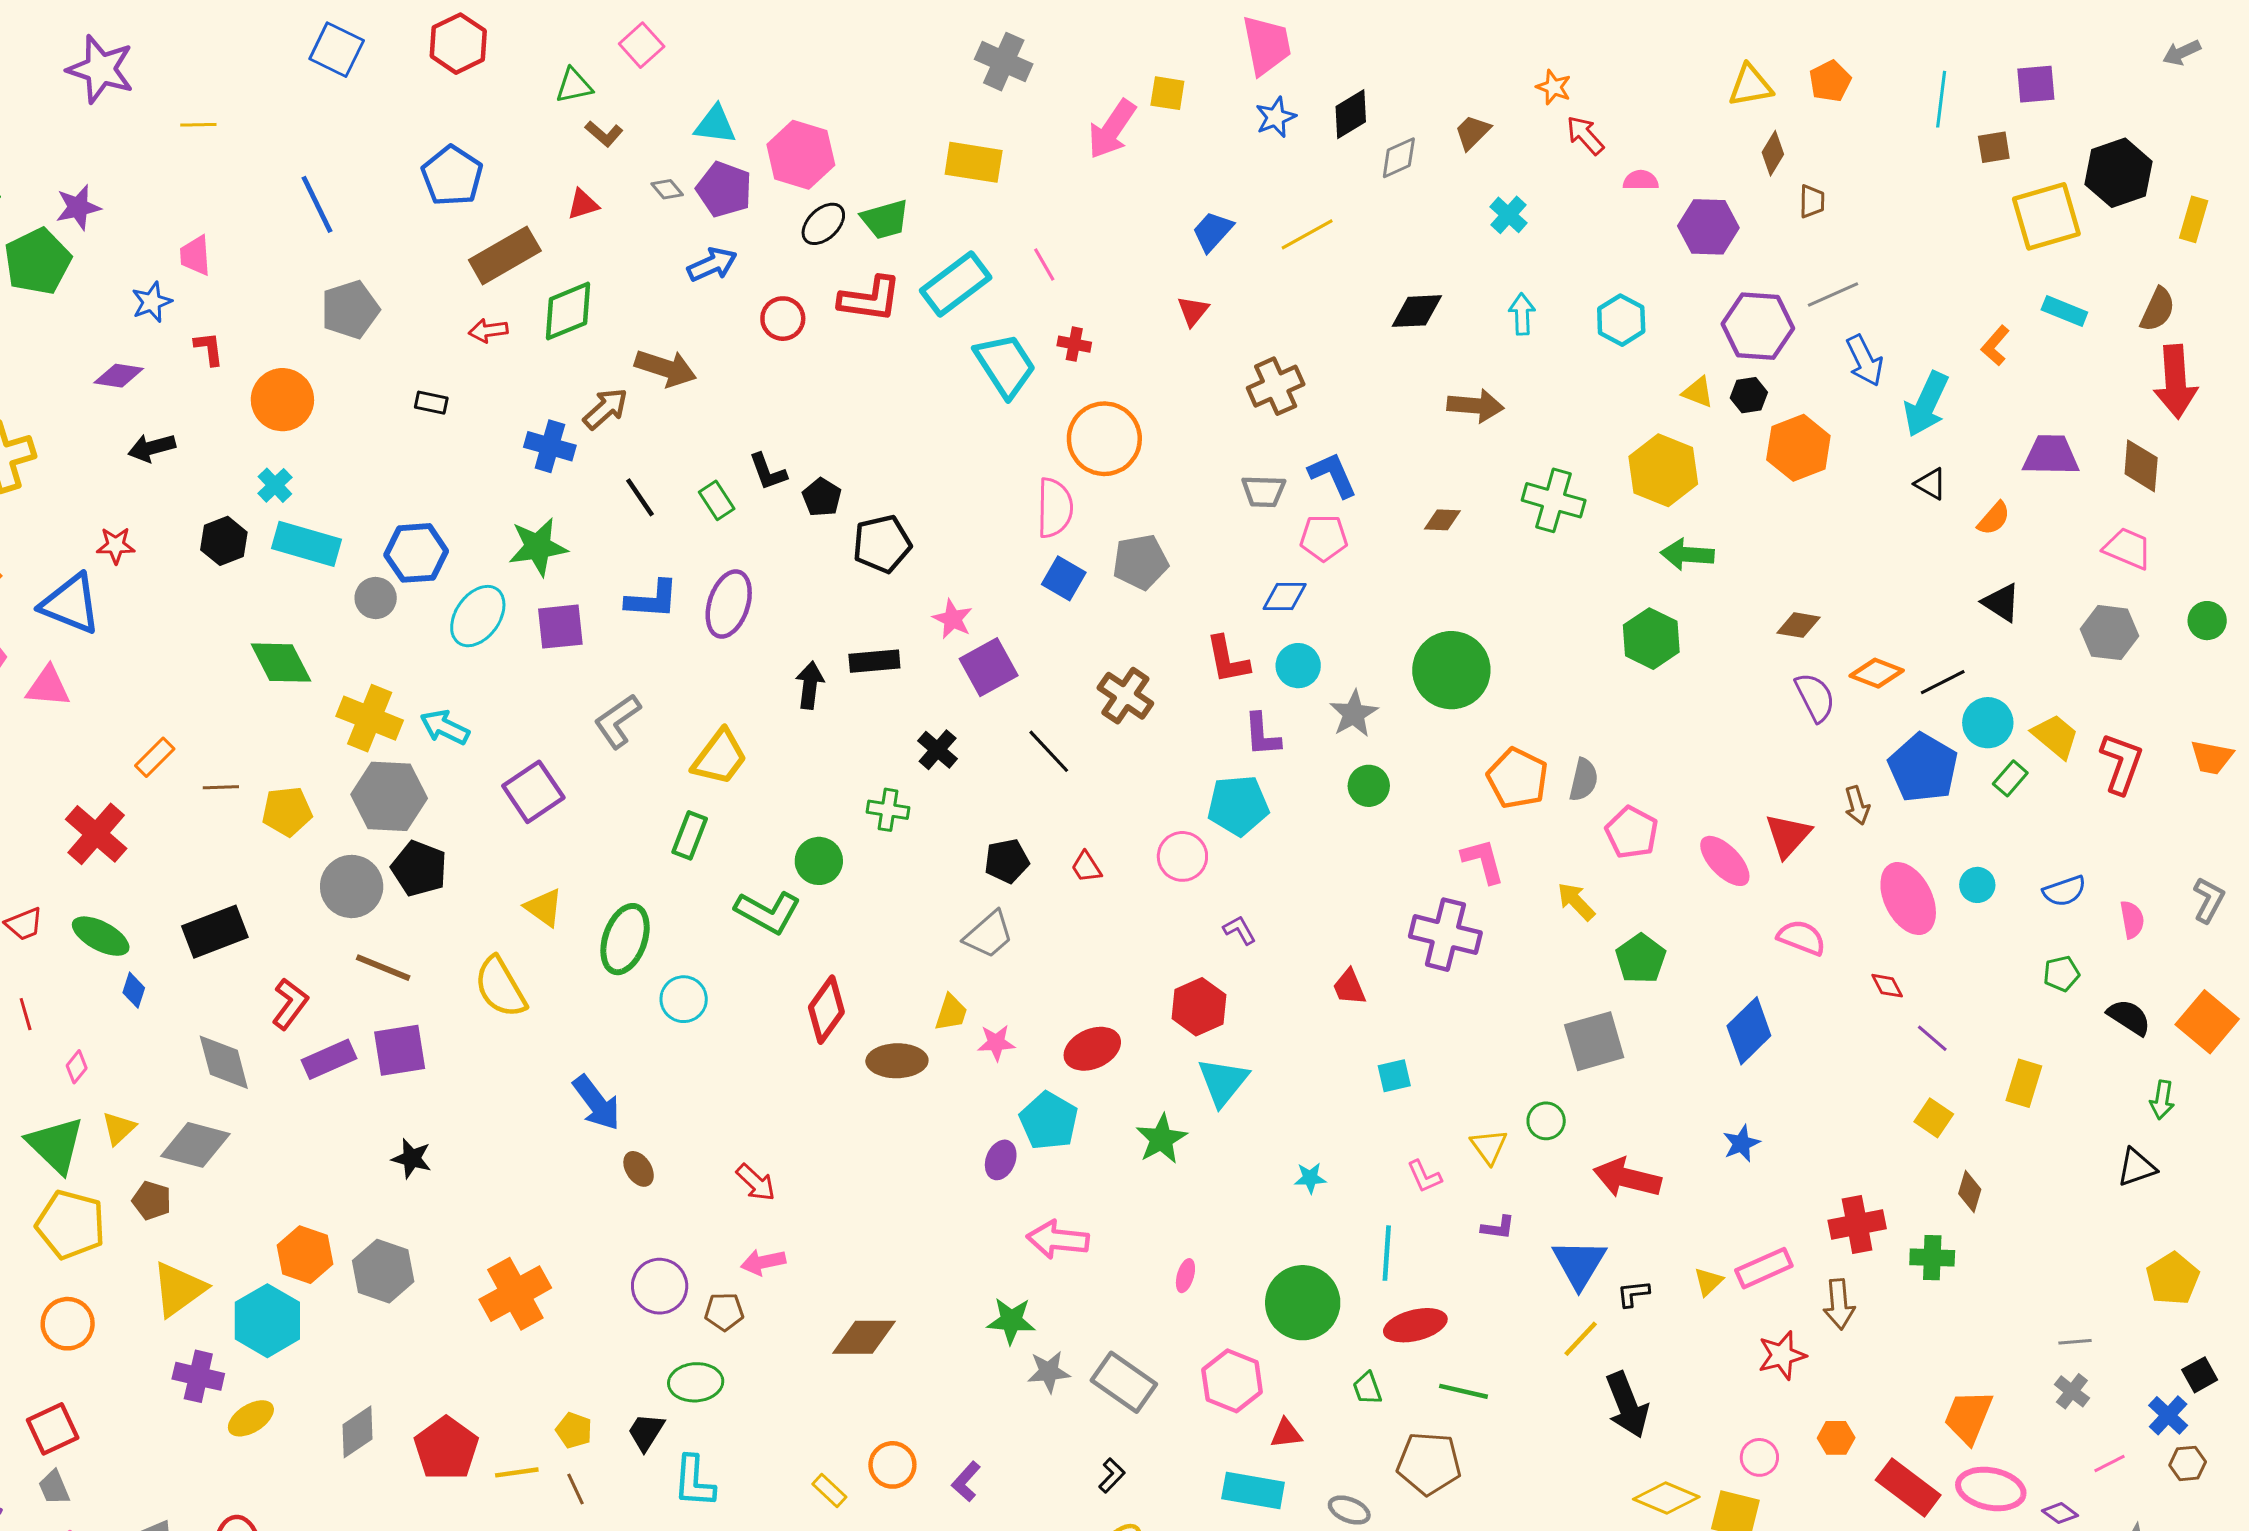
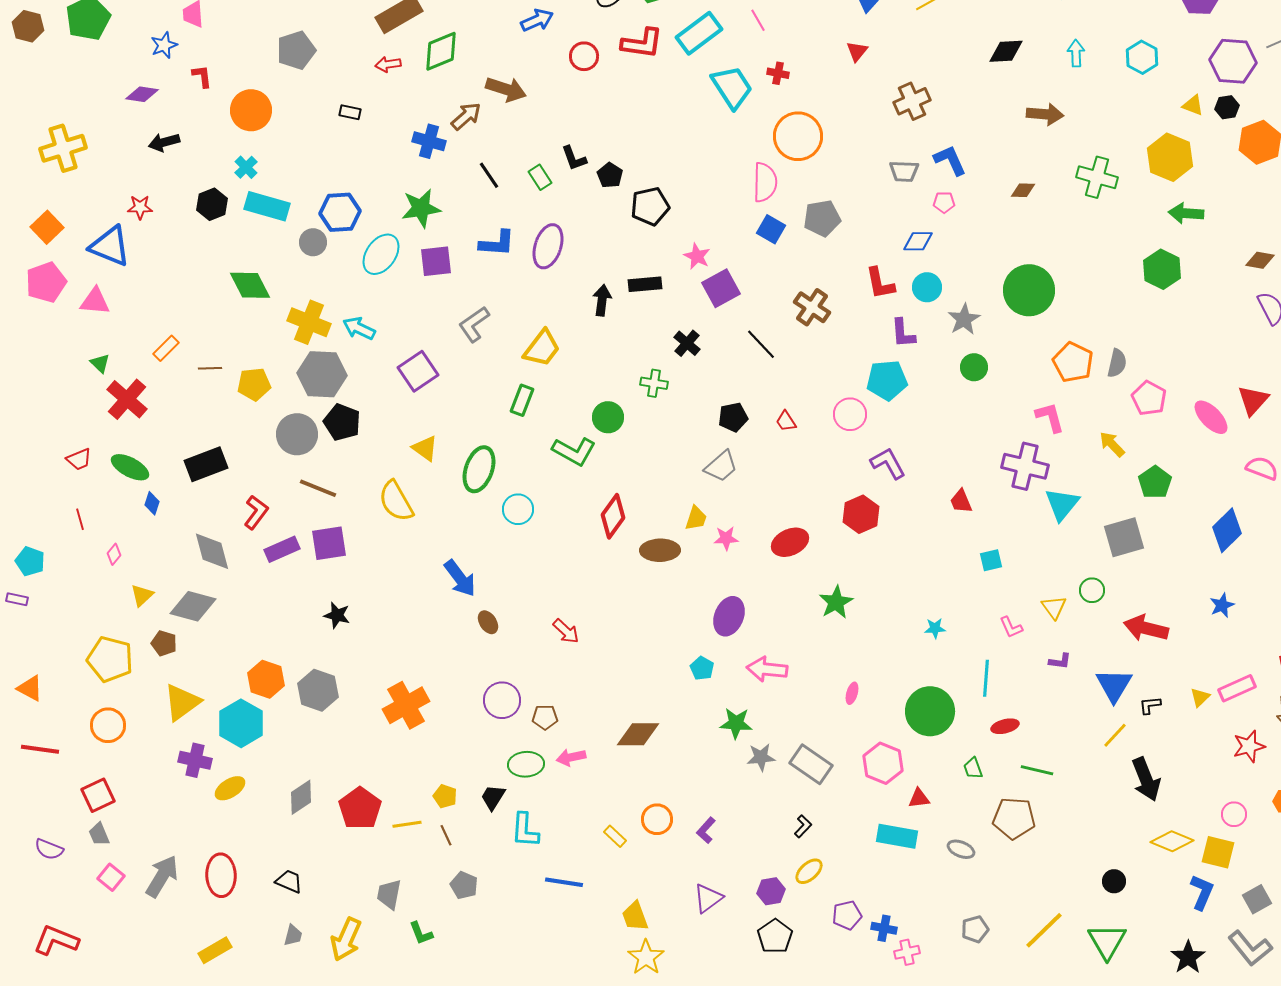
pink pentagon: (1324, 538) -> (944, 202), size x0.7
purple L-shape: (1240, 930) -> (888, 463), size x1.6
cyan triangle: (1223, 1082) -> (1062, 504), moved
cyan pentagon: (1049, 1121) -> (702, 668), moved, size x0.6
green triangle: (56, 1145) -> (100, 363), moved, size x0.5
purple ellipse: (1001, 1160) -> (729, 616), size x1.5
pink arrow: (763, 1262) -> (571, 757), moved
red ellipse: (1415, 1325) -> (1005, 726), size x0.7

